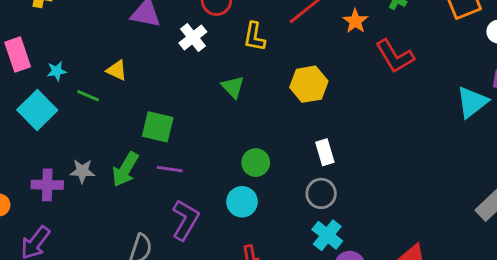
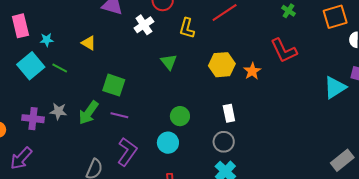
orange star: (355, 21) -> (252, 71), moved
green line: (88, 96) -> (60, 68), moved

